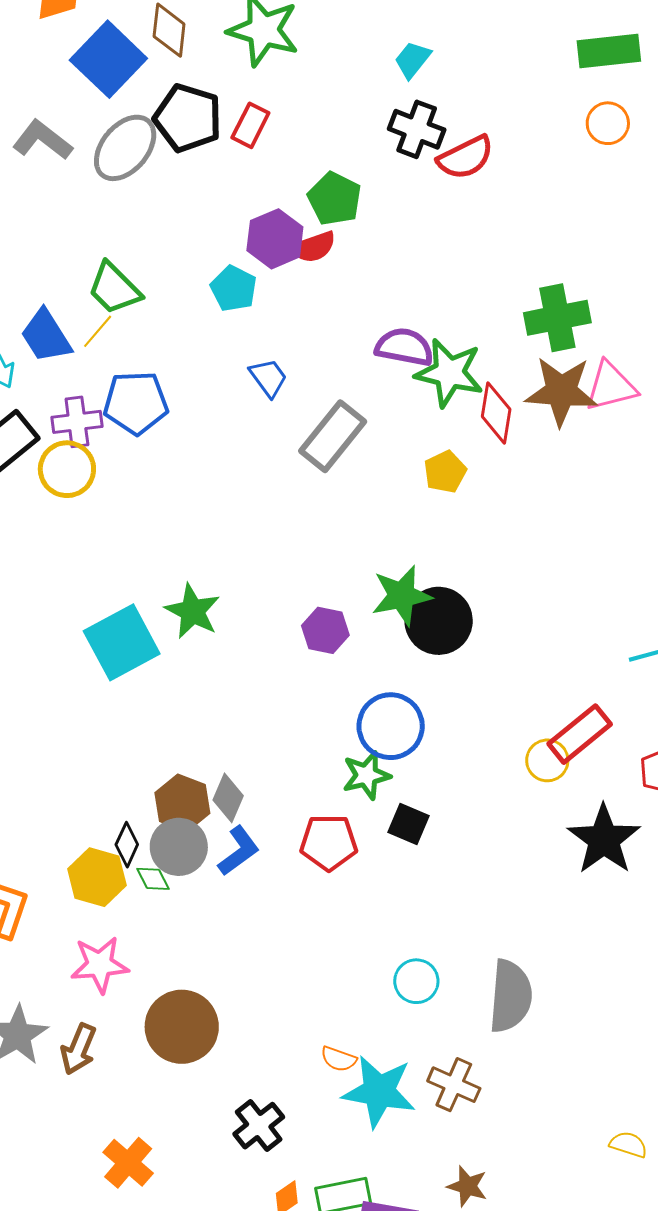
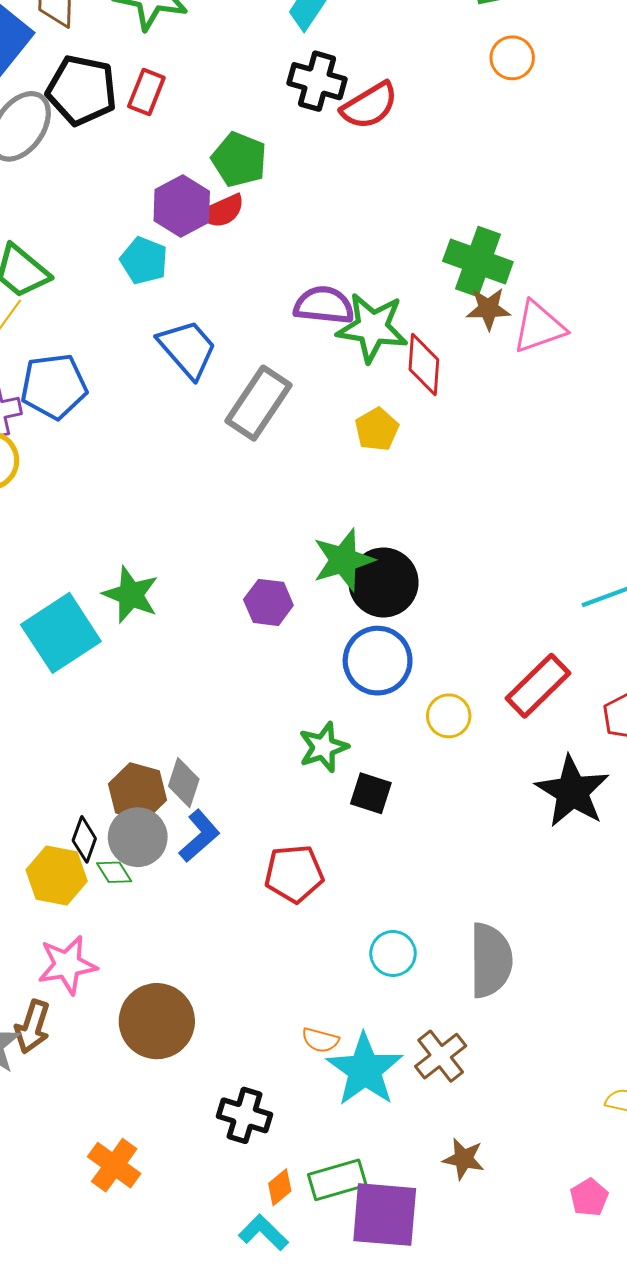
green cross: (557, 318) -> (478, 261), turned 36
blue trapezoid: (268, 378) -> (187, 349), size x1.5
brown star: (561, 391) -> (488, 309), moved, size x0.6
blue circle: (391, 726) -> (378, 661), moved
yellow circle: (547, 760) -> (449, 716), moved
red pentagon: (329, 842) -> (294, 874), moved
brown arrow: (78, 1049) -> (32, 1027), moved
brown cross: (454, 1085) -> (441, 1056), turned 33
cyan star: (379, 1091) -> (365, 1070), turned 30
black cross: (259, 1126) -> (245, 1115), turned -30

